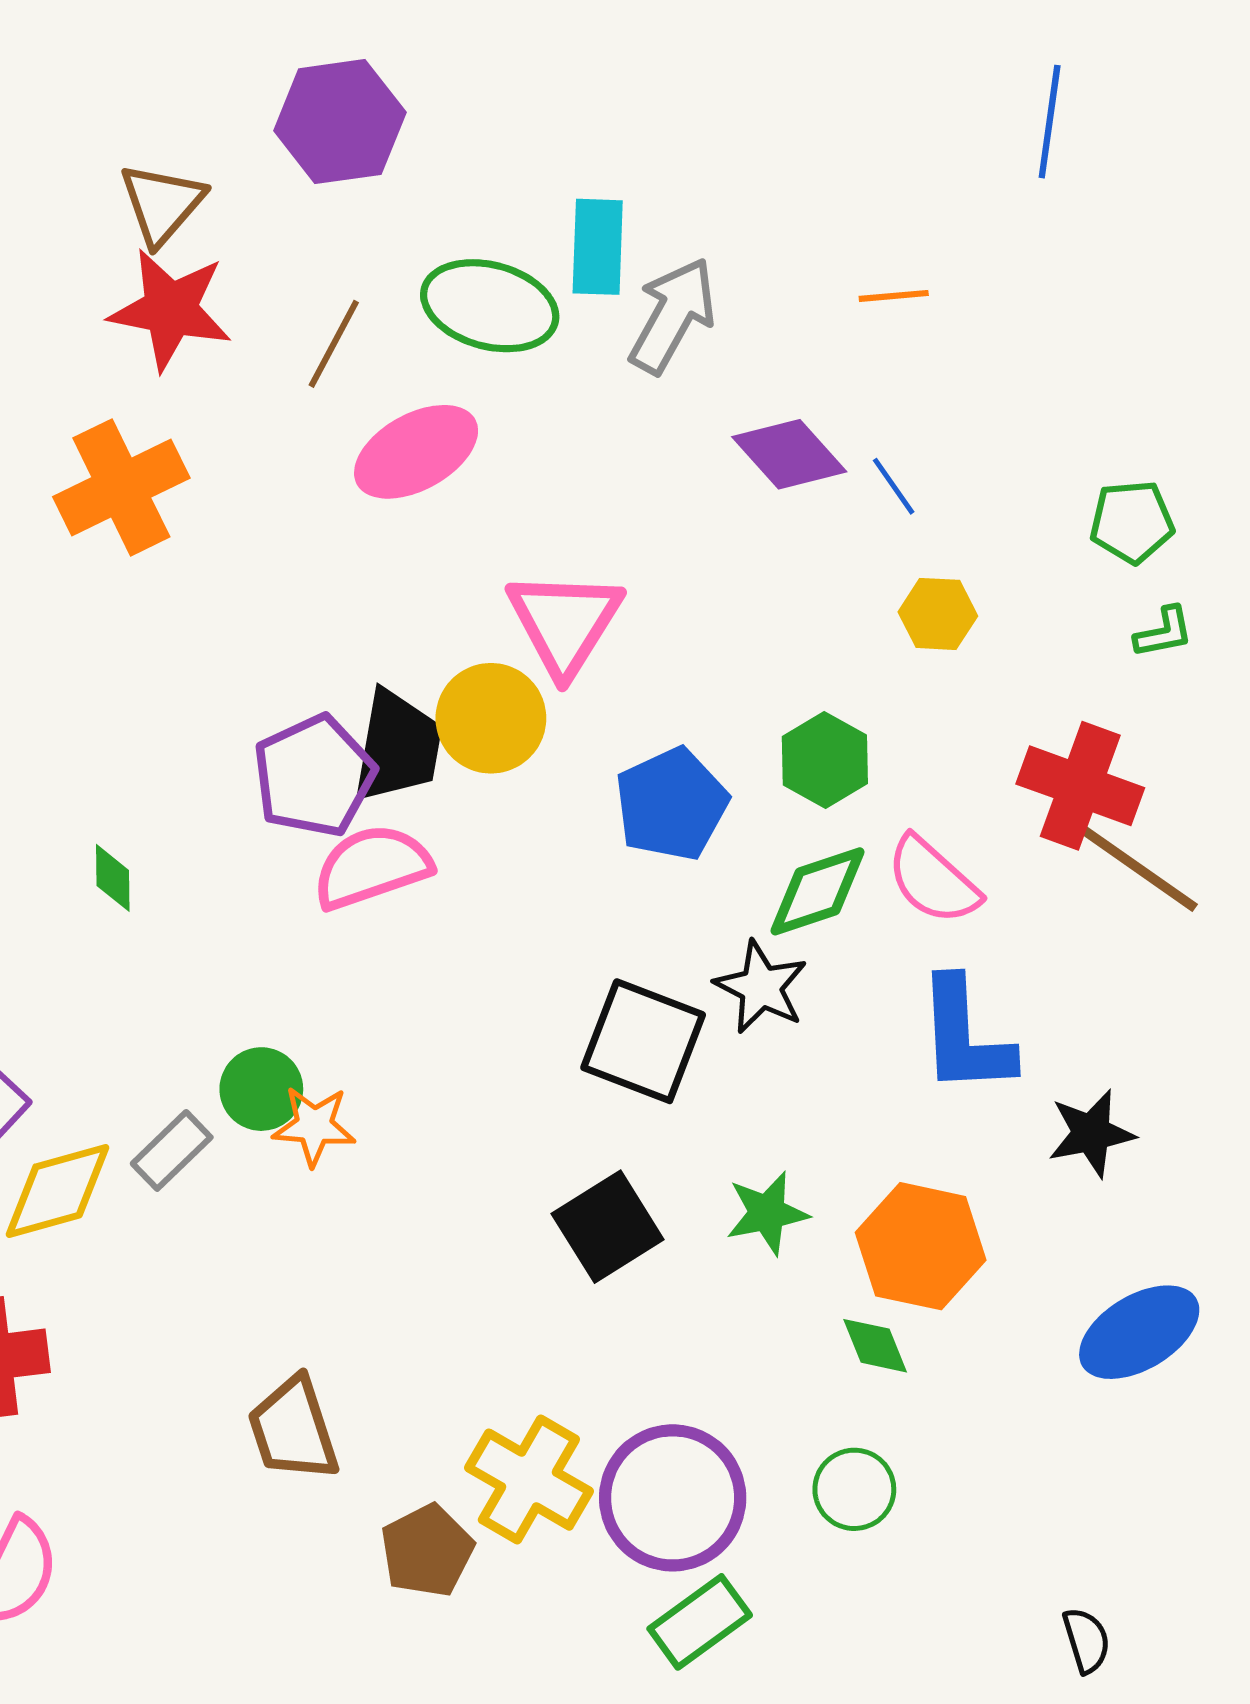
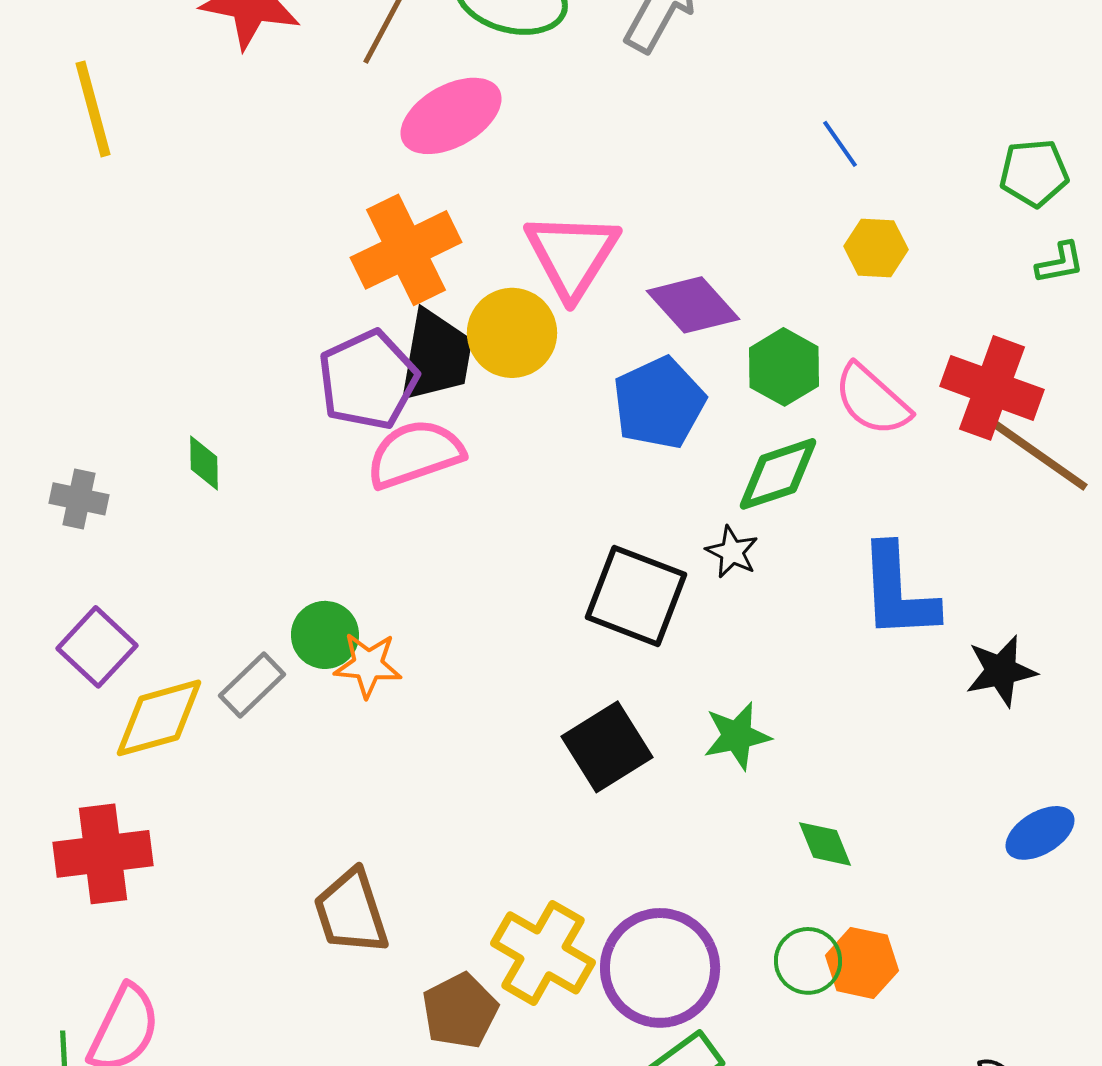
purple diamond: (789, 454) -> (693, 305), moved
orange cross: (121, 487) -> (406, 250), moved
pink semicircle: (933, 880) -> (872, 400), moved
black star: (761, 987) -> (732, 552), size x0.7
orange hexagon: (921, 1246) -> (862, 963), moved, size x0.7
blue ellipse: (1139, 1332) -> (1040, 833), size x0.7

